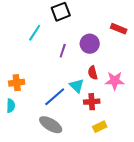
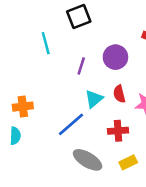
cyan line: (35, 33) -> (46, 43), turned -48
cyan triangle: (77, 86) -> (94, 99), moved, turned 35
gray ellipse: (51, 125) -> (88, 160), moved

